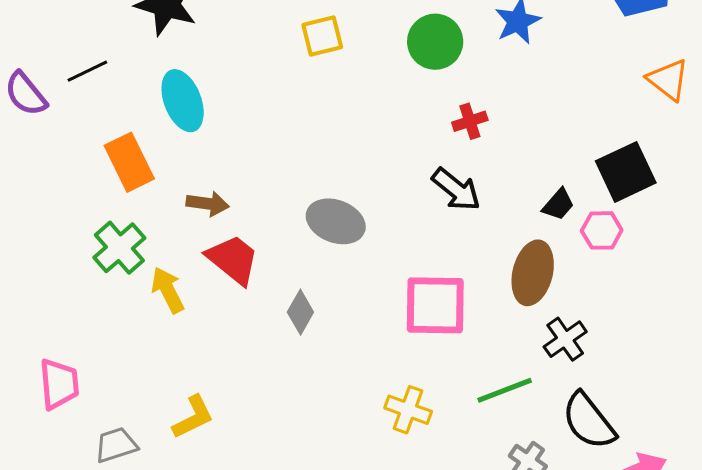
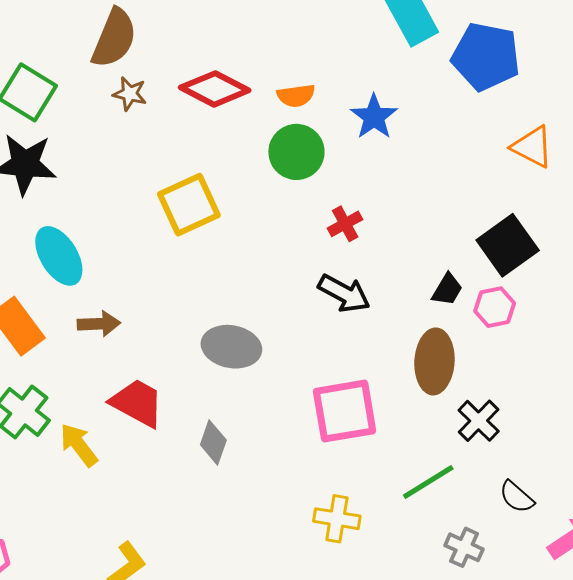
yellow square: (322, 36) -> (189, 205), moved, size x1.4
brown arrow: (208, 204) -> (99, 324), moved
black semicircle: (589, 421) -> (517, 497), size x0.6

